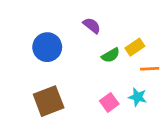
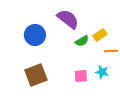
purple semicircle: (92, 26) -> (68, 19), size x1.6
pink square: (109, 102) -> (81, 76), turned 32

